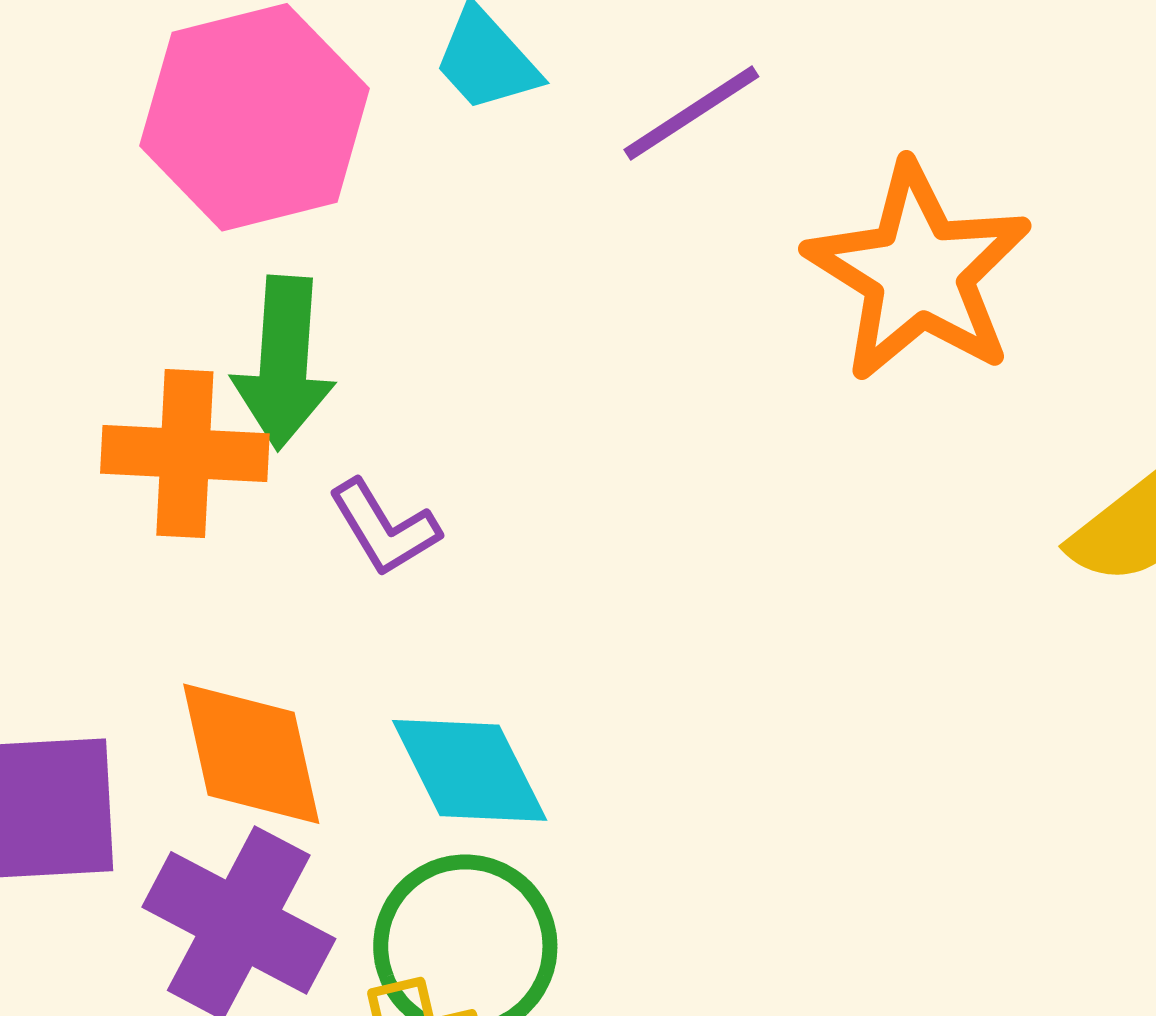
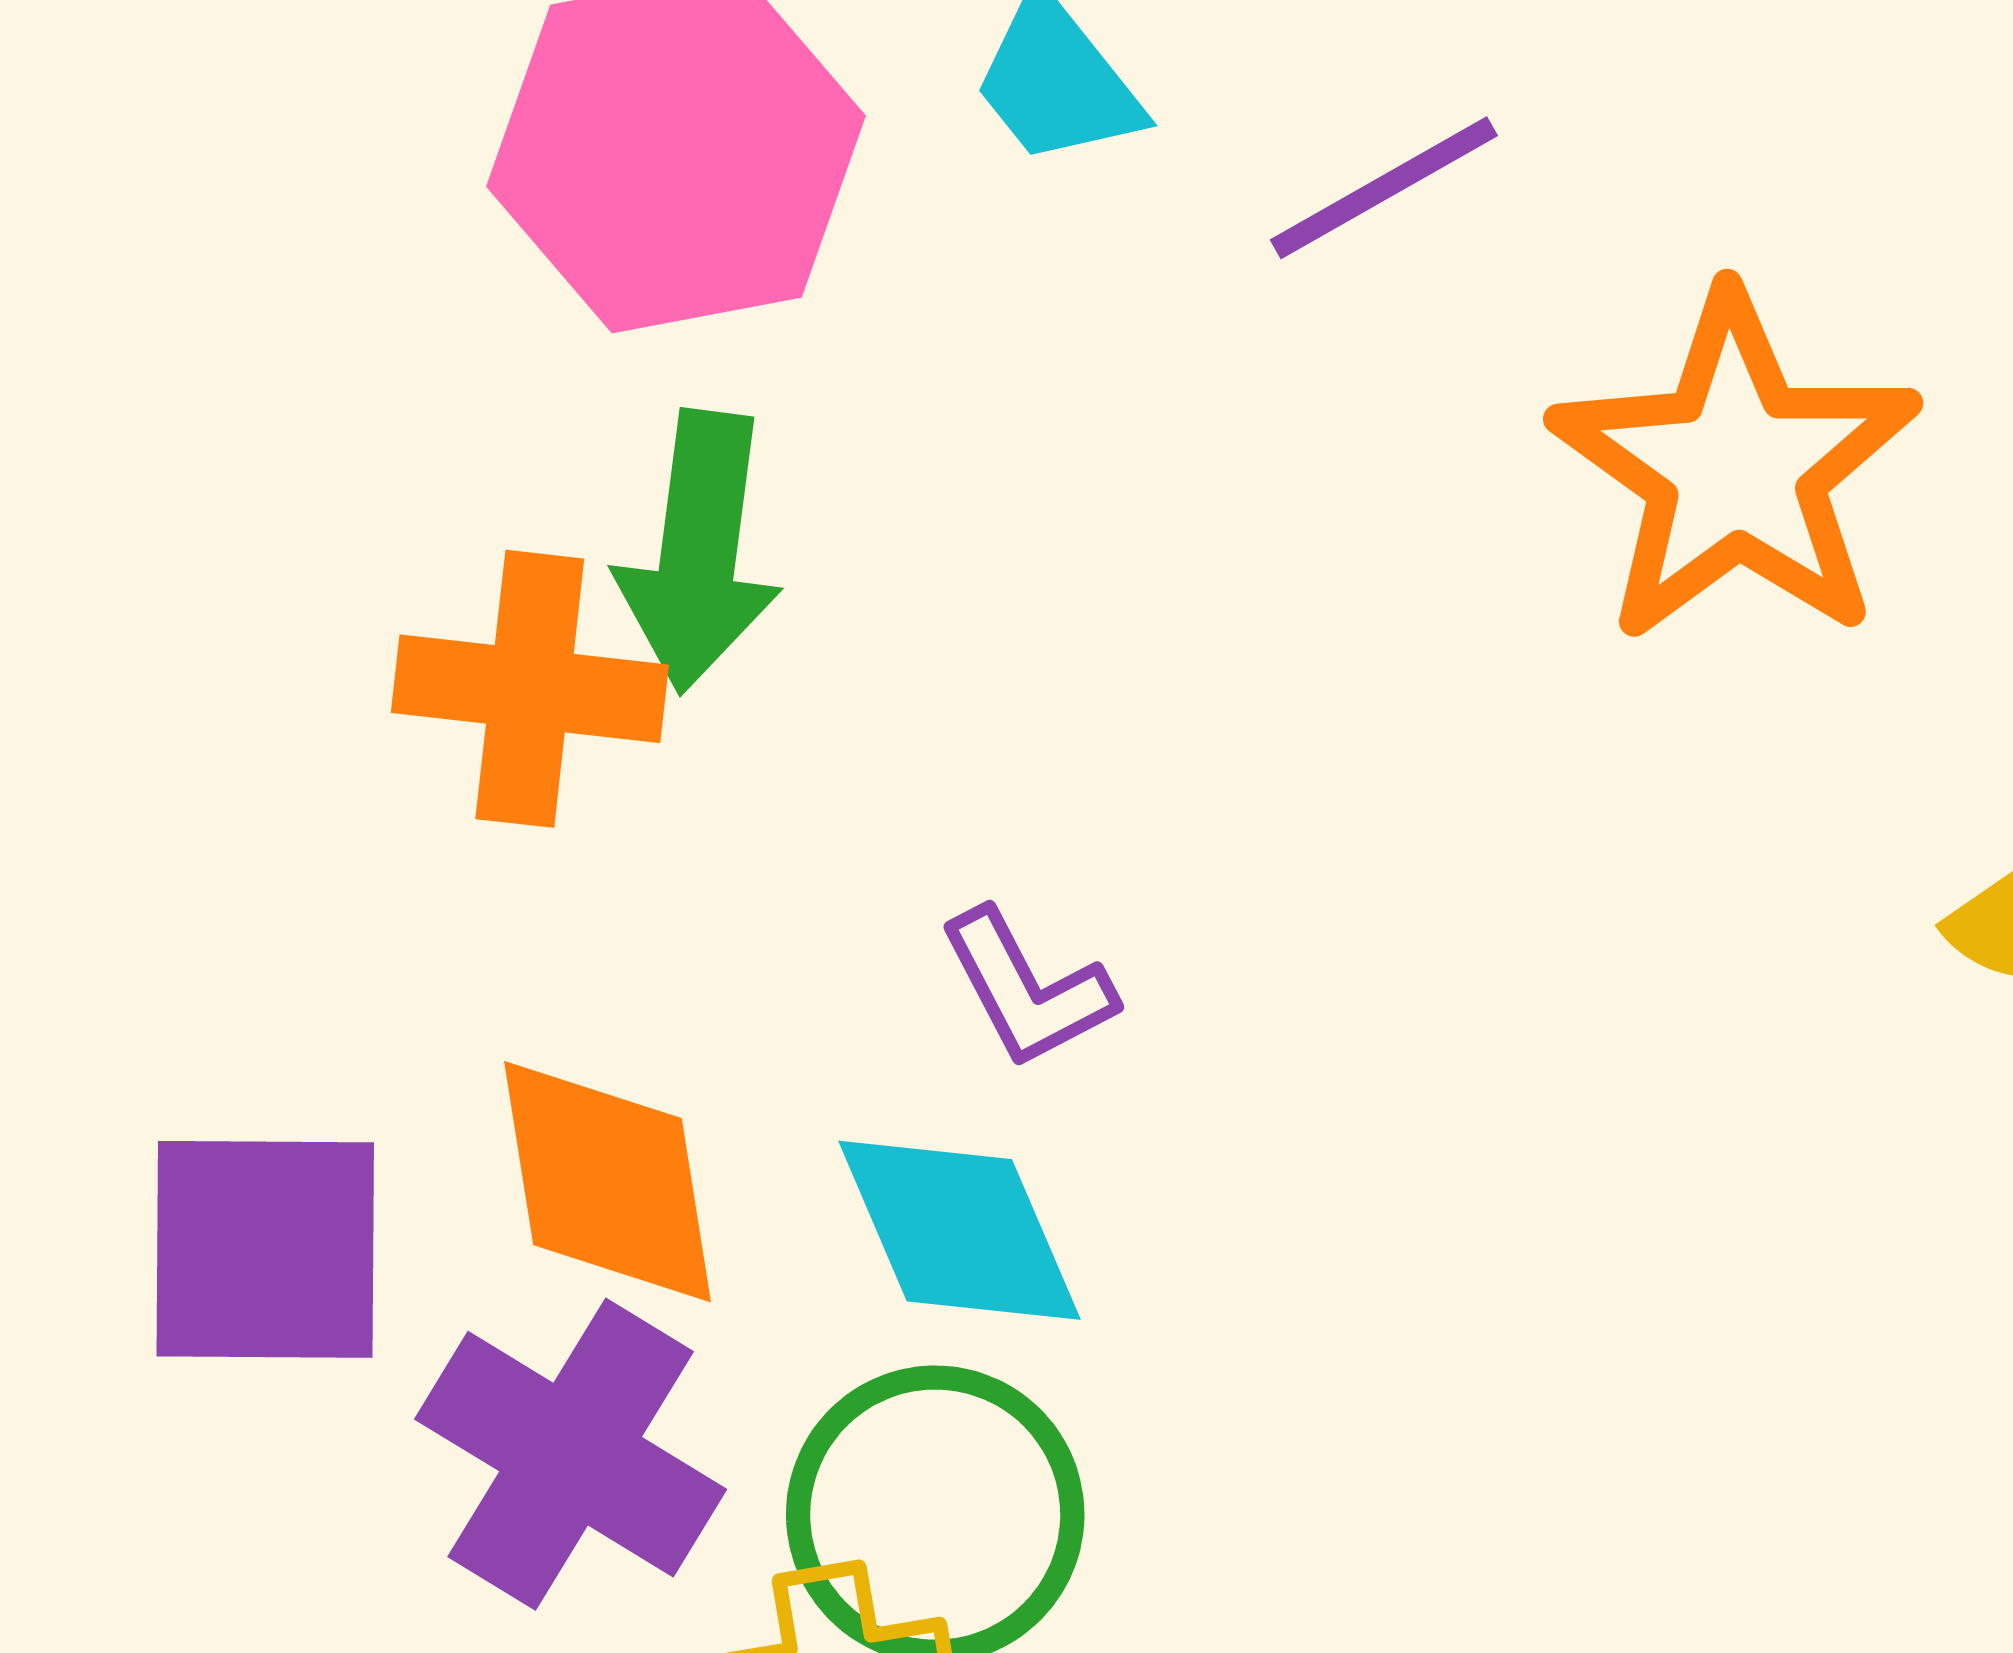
purple L-shape: (384, 528) -> (1027, 989), moved

